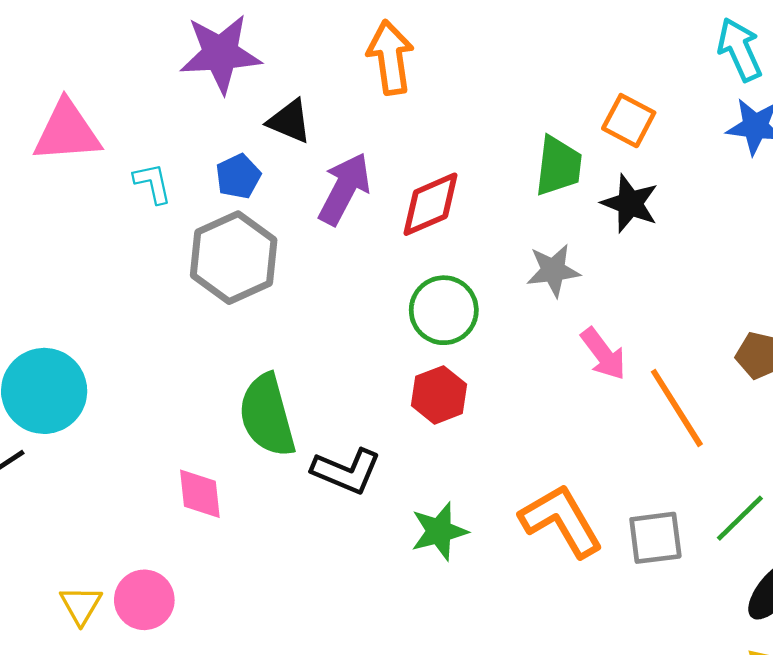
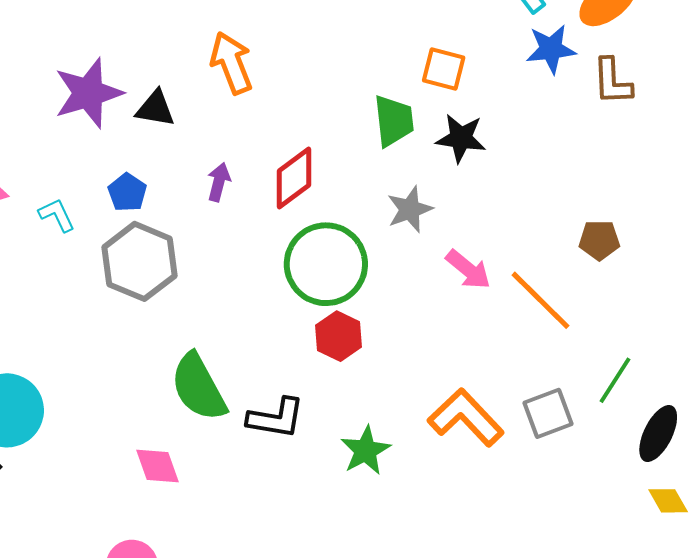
black triangle: (289, 121) -> (155, 108), moved
purple arrow: (344, 189) -> (219, 182), size x0.6
green circle: (444, 310) -> (326, 264), size x1.4

